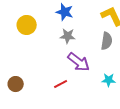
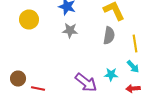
purple arrow: (79, 62) -> (86, 82), moved
red line: (61, 84) -> (38, 88), moved, turned 40

